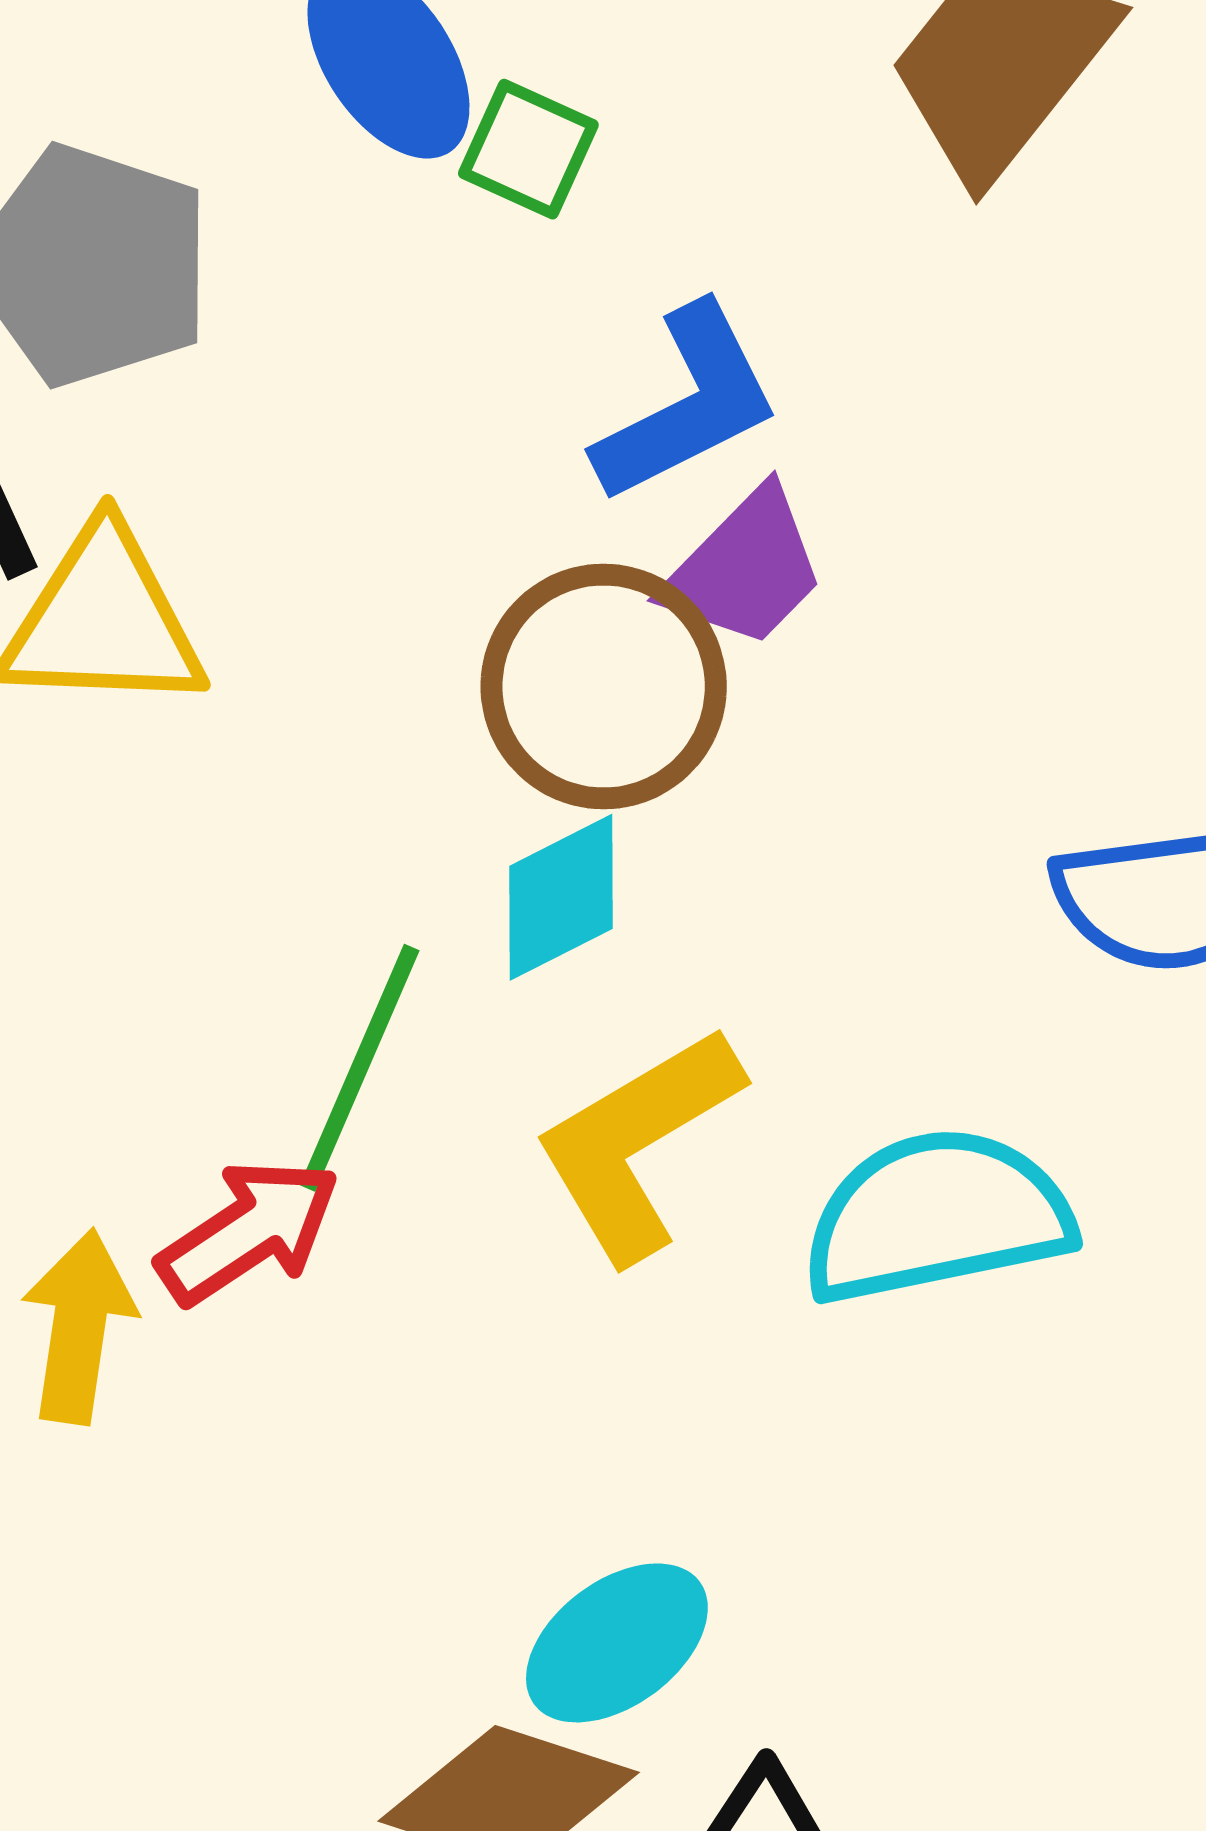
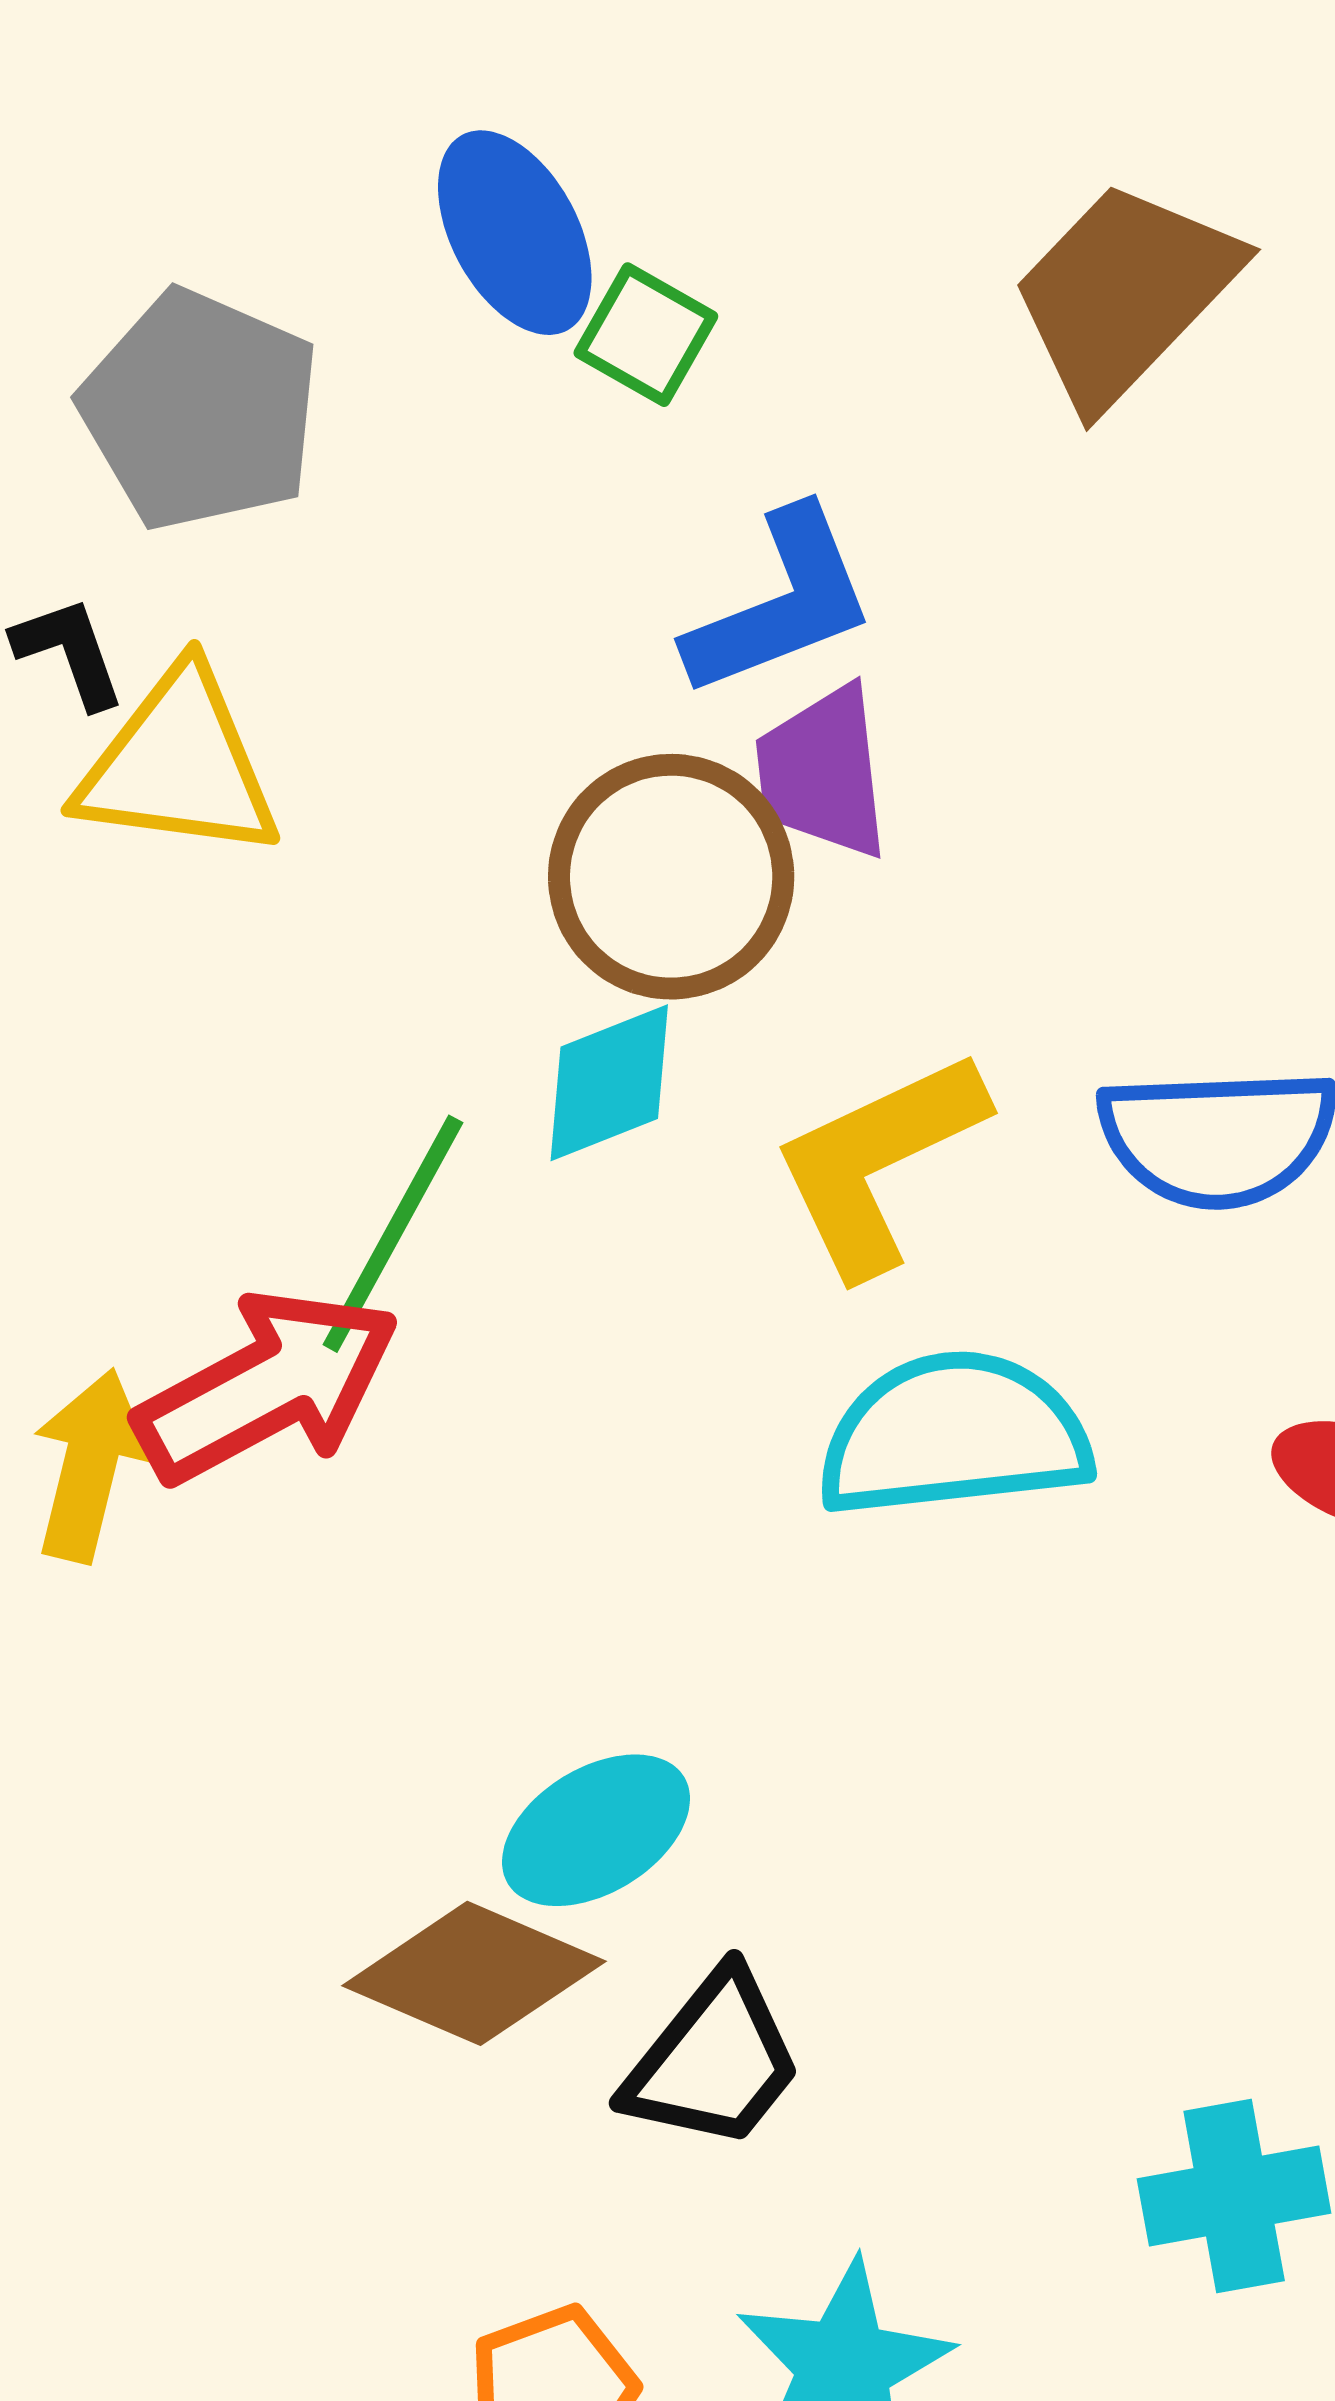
purple trapezoid: (745, 569) -> (823, 772), turned 124
yellow L-shape: (638, 1143) -> (878, 1162), moved
red arrow: (249, 1231) -> (267, 1386), size x1.4

